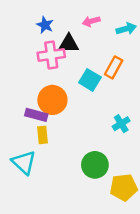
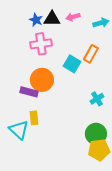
black triangle: (69, 44) -> (52, 19), moved
yellow rectangle: (42, 135) -> (34, 118), moved
green circle: (95, 165) -> (96, 134), moved

